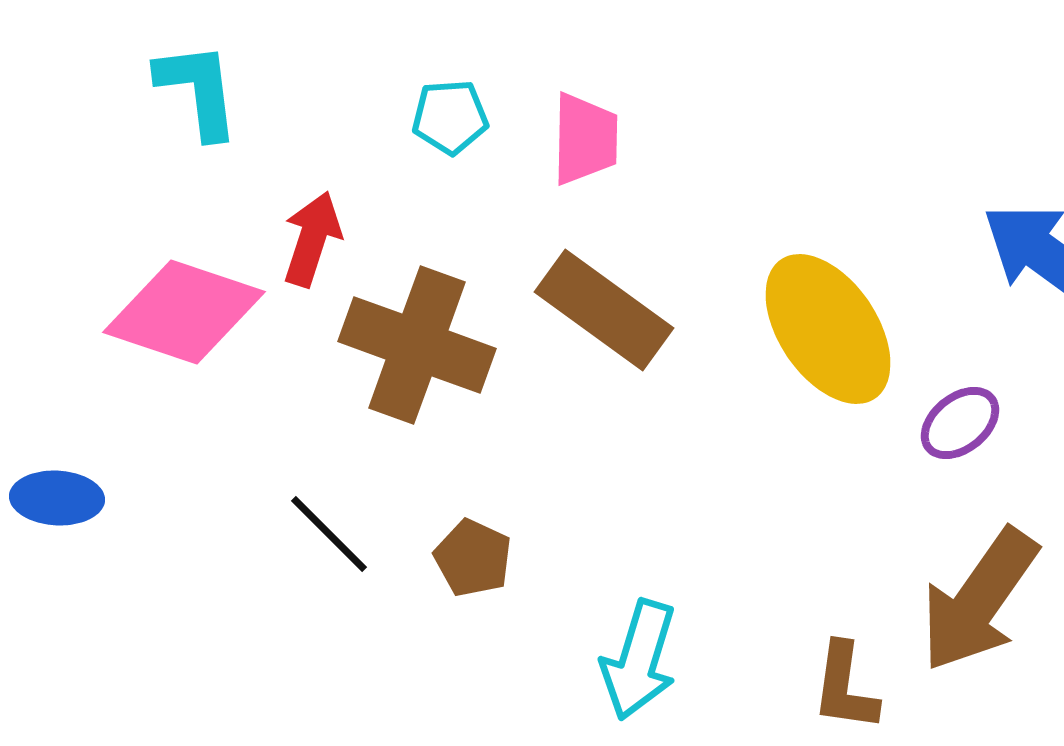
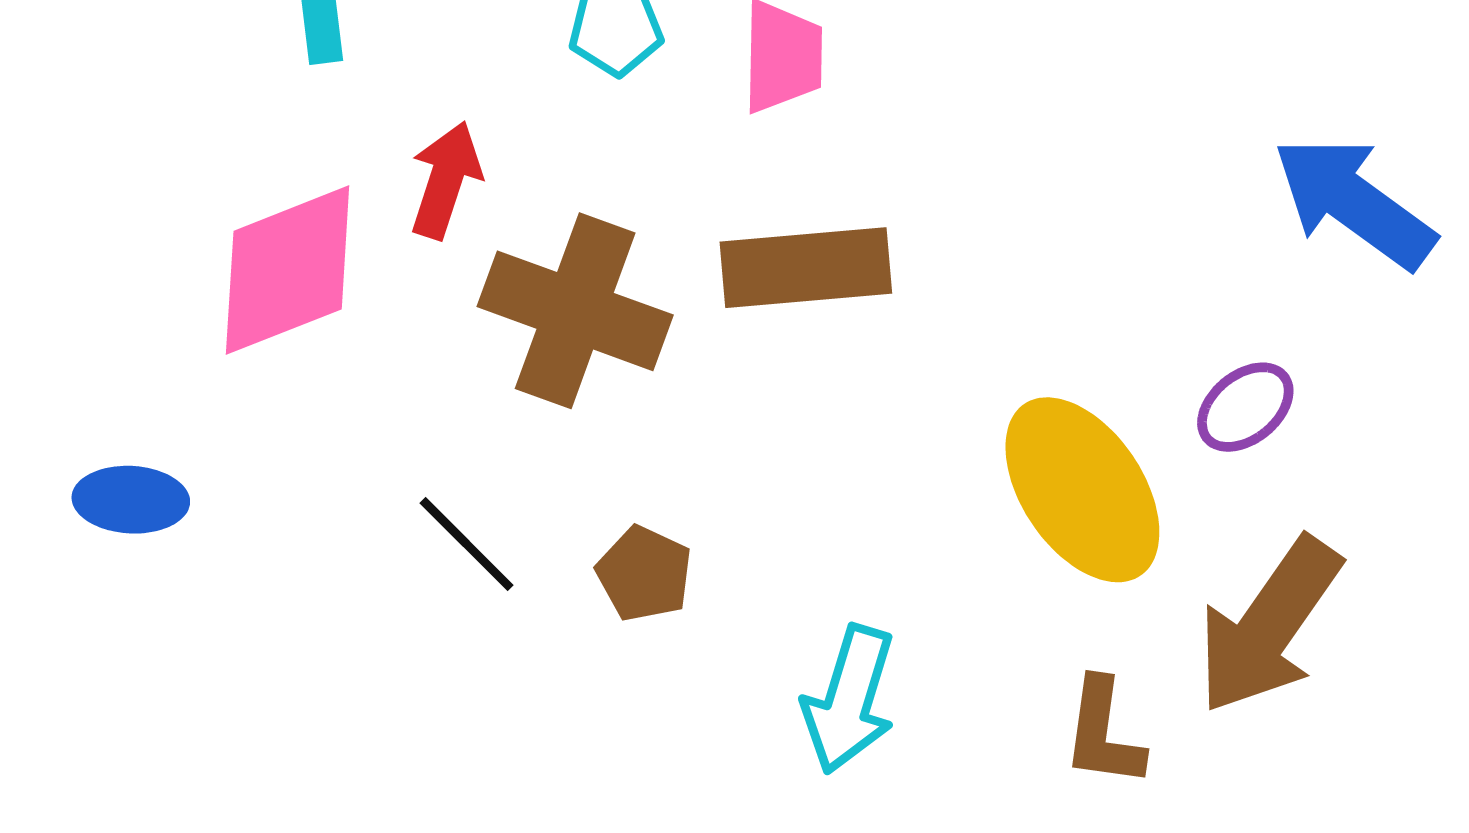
brown rectangle: (604, 310) -> (806, 268), turned -41
pink diamond: (184, 312) -> (288, 270), turned -40
yellow ellipse: (828, 329) -> (1082, 490), moved

